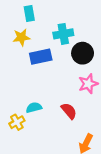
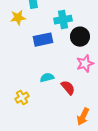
yellow star: (21, 37) -> (18, 18), moved
cyan semicircle: (34, 107) -> (47, 78), moved

